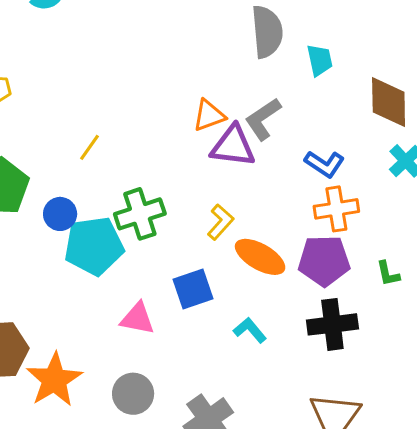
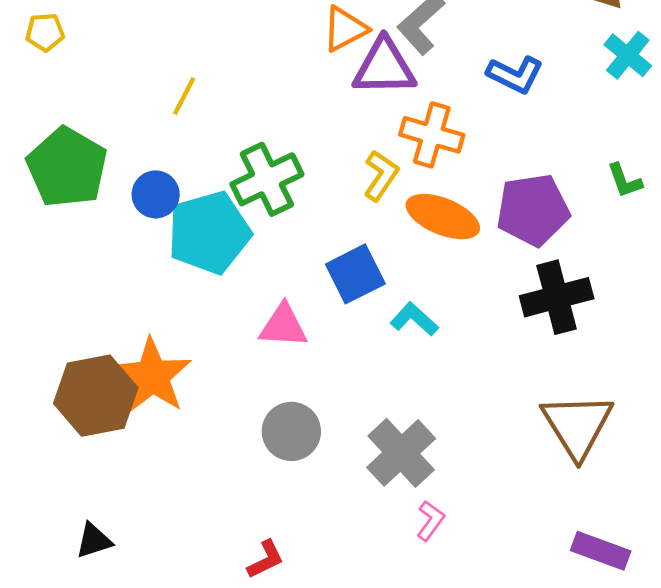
orange cross: (336, 209) -> (432, 135), moved, turned 33
green L-shape: (388, 274) -> (625, 181), moved
cyan L-shape: (250, 330) -> (414, 319), moved
orange star: (54, 380) -> (152, 376), moved

